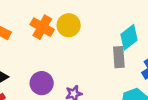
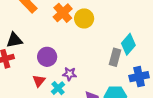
cyan diamond: (129, 37) -> (128, 44), turned -30

